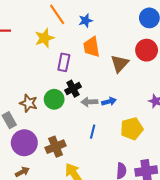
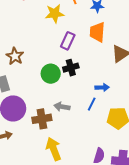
gray arrow: (89, 102) -> (62, 107), moved
brown star: (29, 103) -> (15, 56), moved
blue line: (93, 132) -> (92, 104), moved

